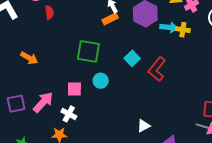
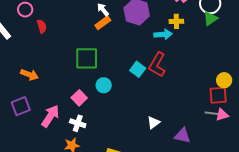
cyan arrow: (169, 27) -> (163, 34), moved
cyan square: (132, 58) -> (138, 69), moved
pink square: (74, 89) -> (79, 98), turned -35
purple square: (16, 104) -> (21, 106), moved

